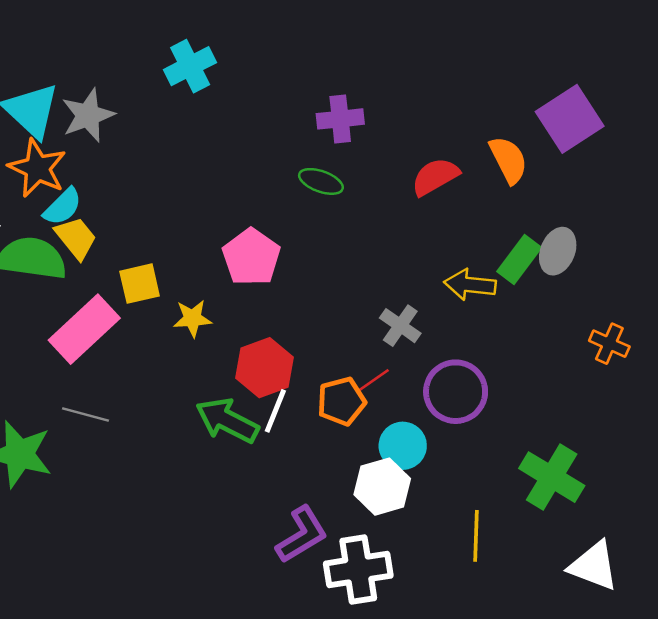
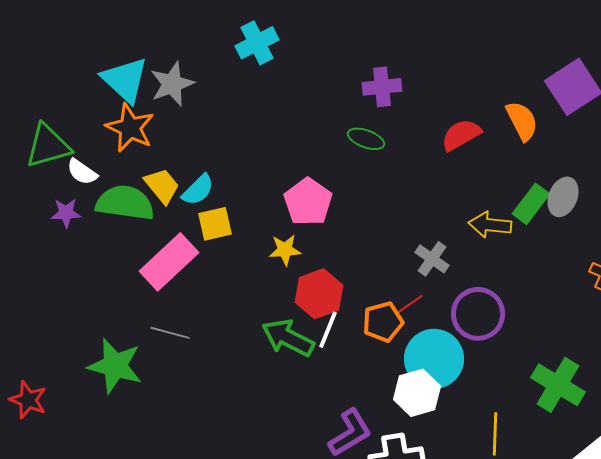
cyan semicircle: (63, 207) -> (198, 190), moved
yellow star: (192, 318) -> (285, 250), moved
cyan circle: (403, 446) -> (434, 359), size x1.5

